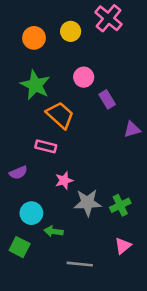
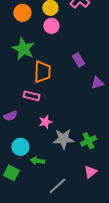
pink circle: (84, 77) -> (51, 26), moved
orange trapezoid: (60, 115) -> (42, 72), turned 50
gray line: (80, 264) -> (57, 186), turned -48

